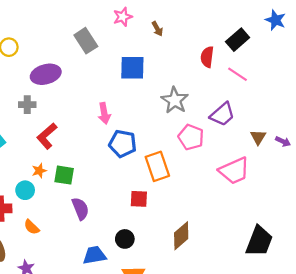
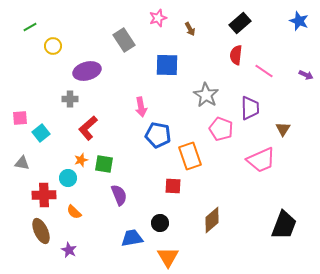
black rectangle: (238, 40) -> (240, 23), moved
purple trapezoid: (222, 114) -> (250, 108), turned -50
purple arrow: (283, 141) -> (306, 75), moved

